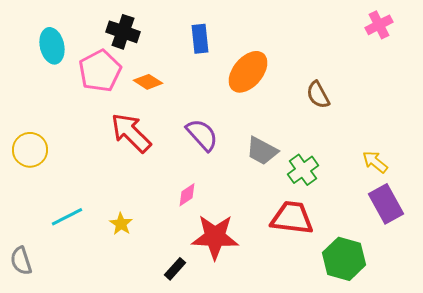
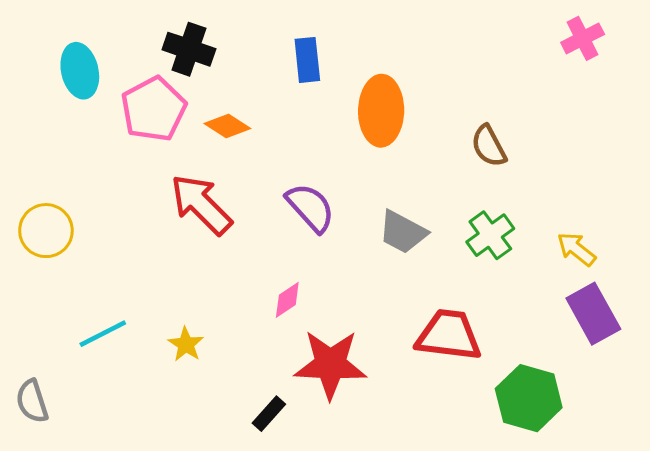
orange ellipse: (248, 72) -> (381, 111), turned -39
green cross: (303, 170) -> (490, 235), moved

